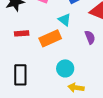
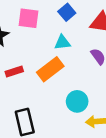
cyan triangle: (65, 20) -> (62, 42), turned -32

